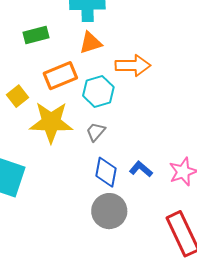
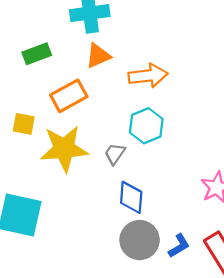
cyan hexagon: (98, 91) -> (146, 126), moved
yellow square: (17, 96) -> (24, 124), turned -35
blue L-shape: (141, 169) -> (179, 246), moved, turned 115

